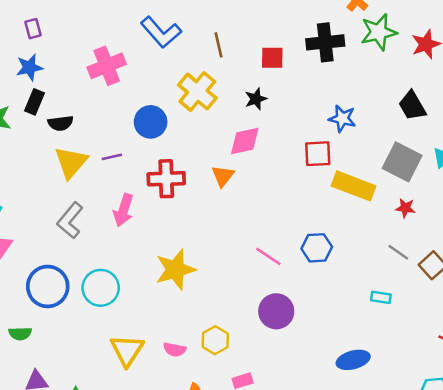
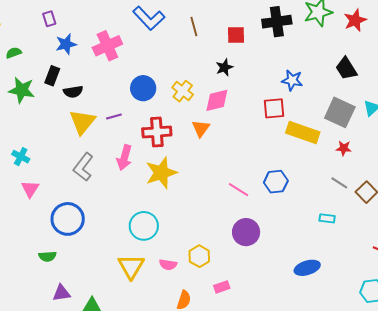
blue star: (29, 67) -> (66, 44), moved
yellow cross: (197, 91) -> (183, 91), moved, size x0.7
yellow star: (175, 270) -> (161, 173), moved
cyan circle: (101, 288) -> (144, 226), moved

